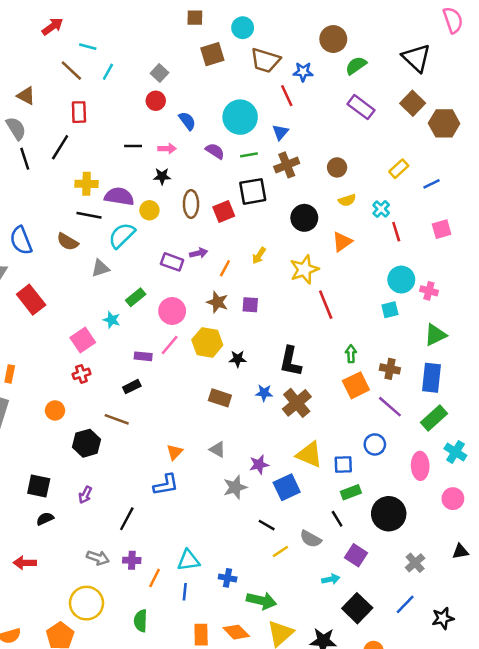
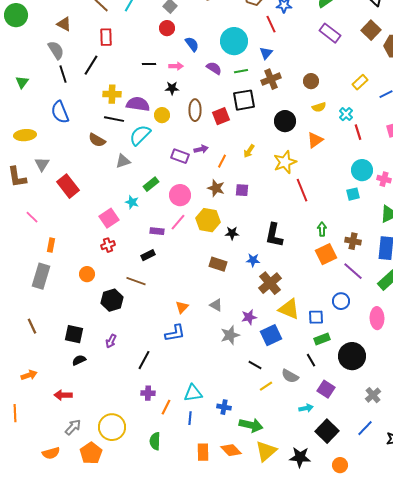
blue semicircle: (21, 240) -> (60, 112), moved
brown cross: (297, 403) -> (270, 283), moved
gray arrow: (98, 558) -> (73, 427), moved, turned -66

